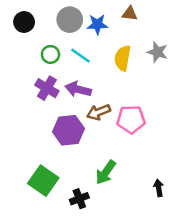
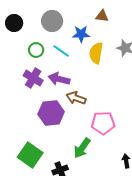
blue star: (97, 24) -> (81, 34), moved
brown arrow: (99, 112) -> (76, 98), turned 42
pink pentagon: (131, 119) -> (103, 123), moved

